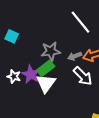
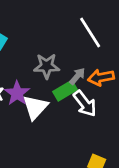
gray arrow: (75, 56) -> (77, 76), turned 144
green rectangle: (46, 68) -> (65, 91), moved

